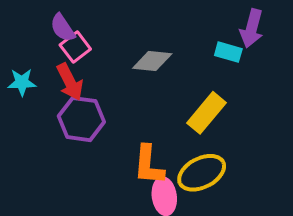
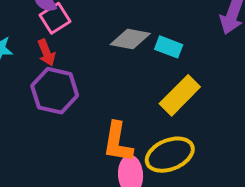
cyan rectangle: (228, 52) -> (169, 47), moved
red arrow: (70, 82) -> (46, 53), size x0.7

